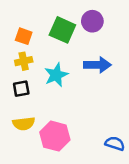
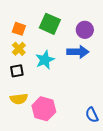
purple circle: (92, 21) -> (85, 30), moved
yellow cross: (24, 61) -> (19, 49), turned -32
blue semicircle: (115, 144) -> (92, 115), turned -133

